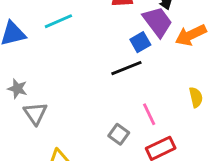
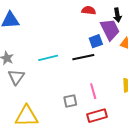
cyan line: (58, 21) -> (48, 58), moved
gray square: (119, 134) -> (70, 101), turned 32

